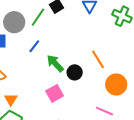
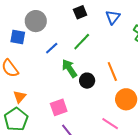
green line: (38, 17) -> (82, 42), moved
pink square: (55, 93) -> (59, 107), moved

